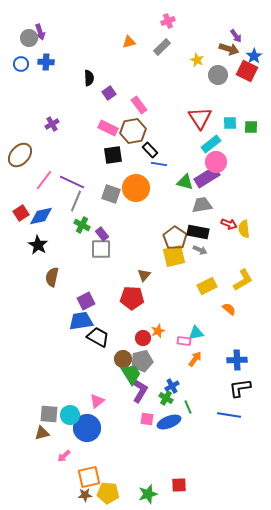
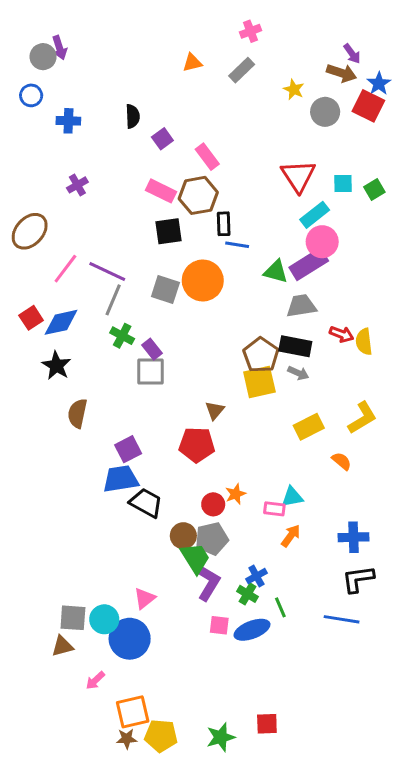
blue cross: (46, 62) -> (68, 121), moved
green square: (251, 127) -> (374, 189), turned -32
black rectangle: (150, 150) -> (224, 224), turned 42

